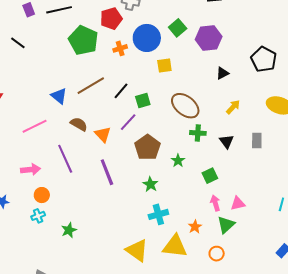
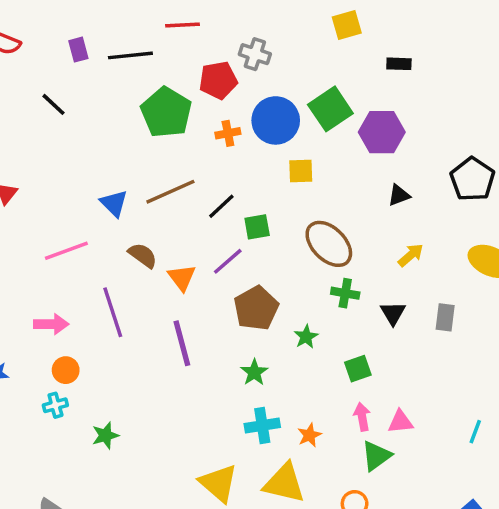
green square: (178, 28) -> (330, 109), size x1.4
orange star: (195, 227) -> (309, 435), moved

